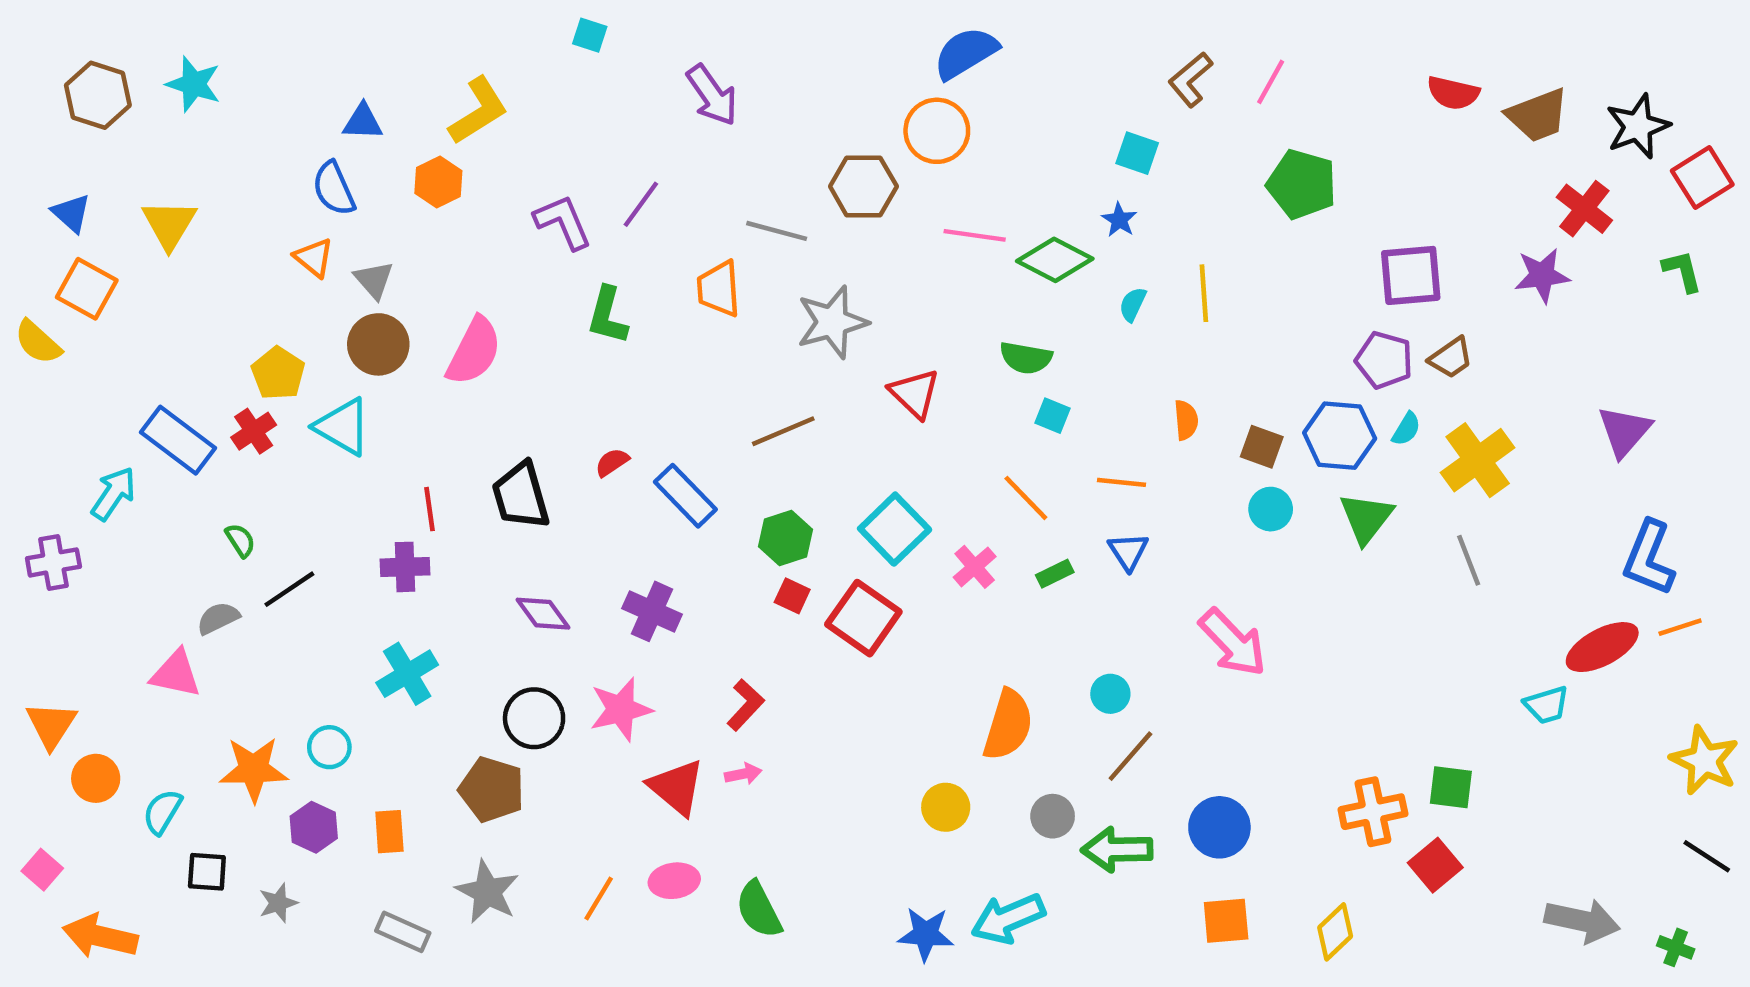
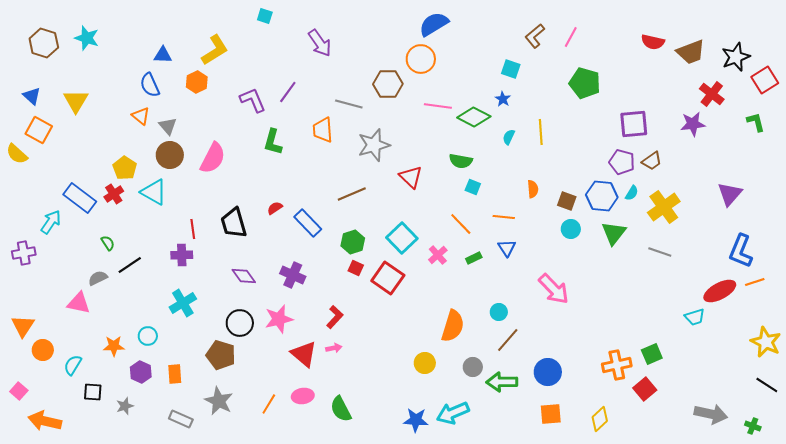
gray line: (1469, 560) -> (660, 252), turned -50
orange star: (254, 769) -> (114, 346), size x0.7
green square: (1451, 787) -> (652, 354), turned -30

